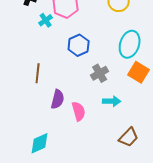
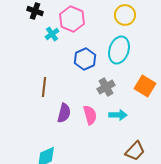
cyan ellipse: (130, 44) -> (119, 50), moved
pink semicircle: (79, 111) -> (90, 115), moved

